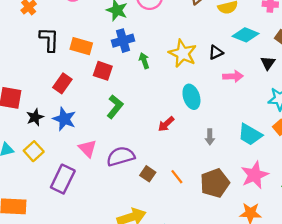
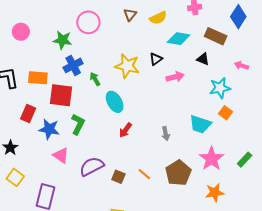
black triangle: (268, 63) -> (203, 59), turned -32
red square: (103, 71) -> (61, 95), size x1.4
cyan ellipse: (191, 97) -> (115, 102), moved
blue star: (64, 119) -> (49, 129), moved
pink triangle: (88, 148) -> (61, 155), moved

